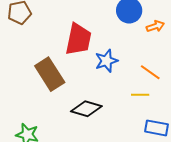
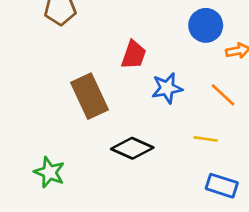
red trapezoid: (78, 39) -> (134, 55), size x0.7
orange line: (150, 72) -> (223, 95), moved

